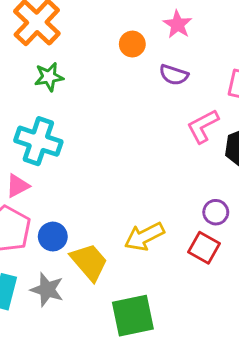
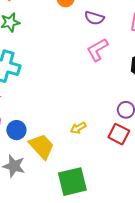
pink L-shape: (203, 126) -> (97, 50), moved
yellow arrow: (144, 236) -> (78, 128), size x0.6

